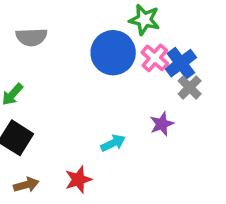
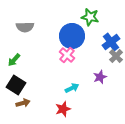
pink cross: (155, 58) -> (67, 55), moved
red star: (78, 180) -> (63, 109), moved
brown arrow: (26, 185) -> (23, 103), moved

